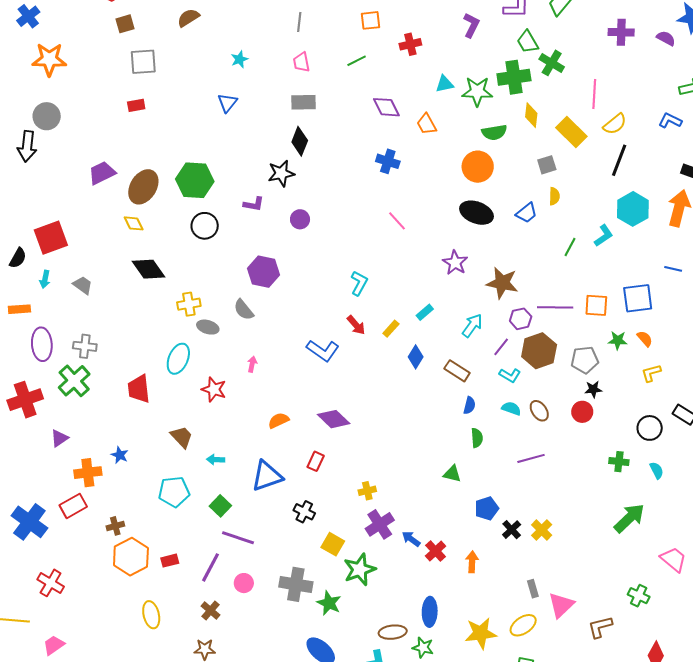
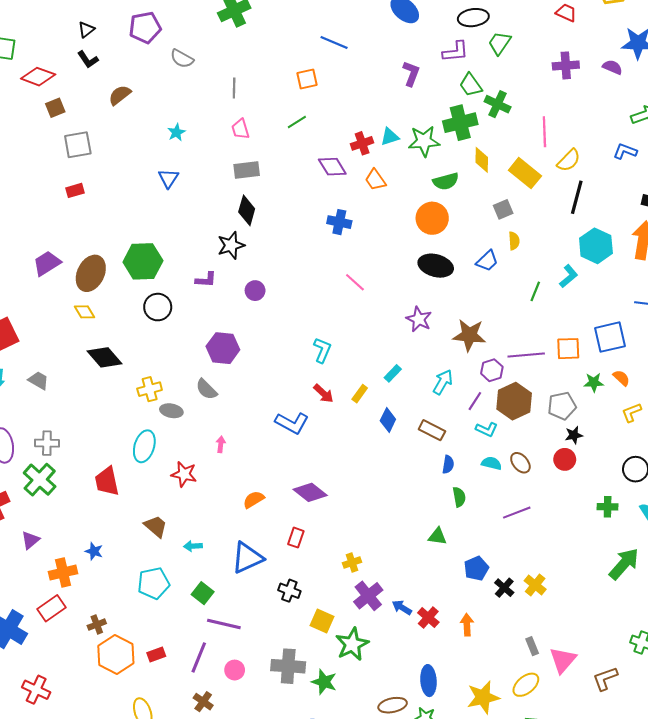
red cross: (410, 44) -> (362, 143), moved

